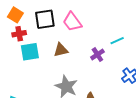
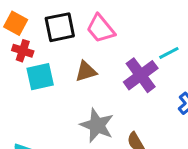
red cross: (19, 34) -> (23, 51), turned 32
purple cross: (97, 55) -> (141, 75), size x1.6

